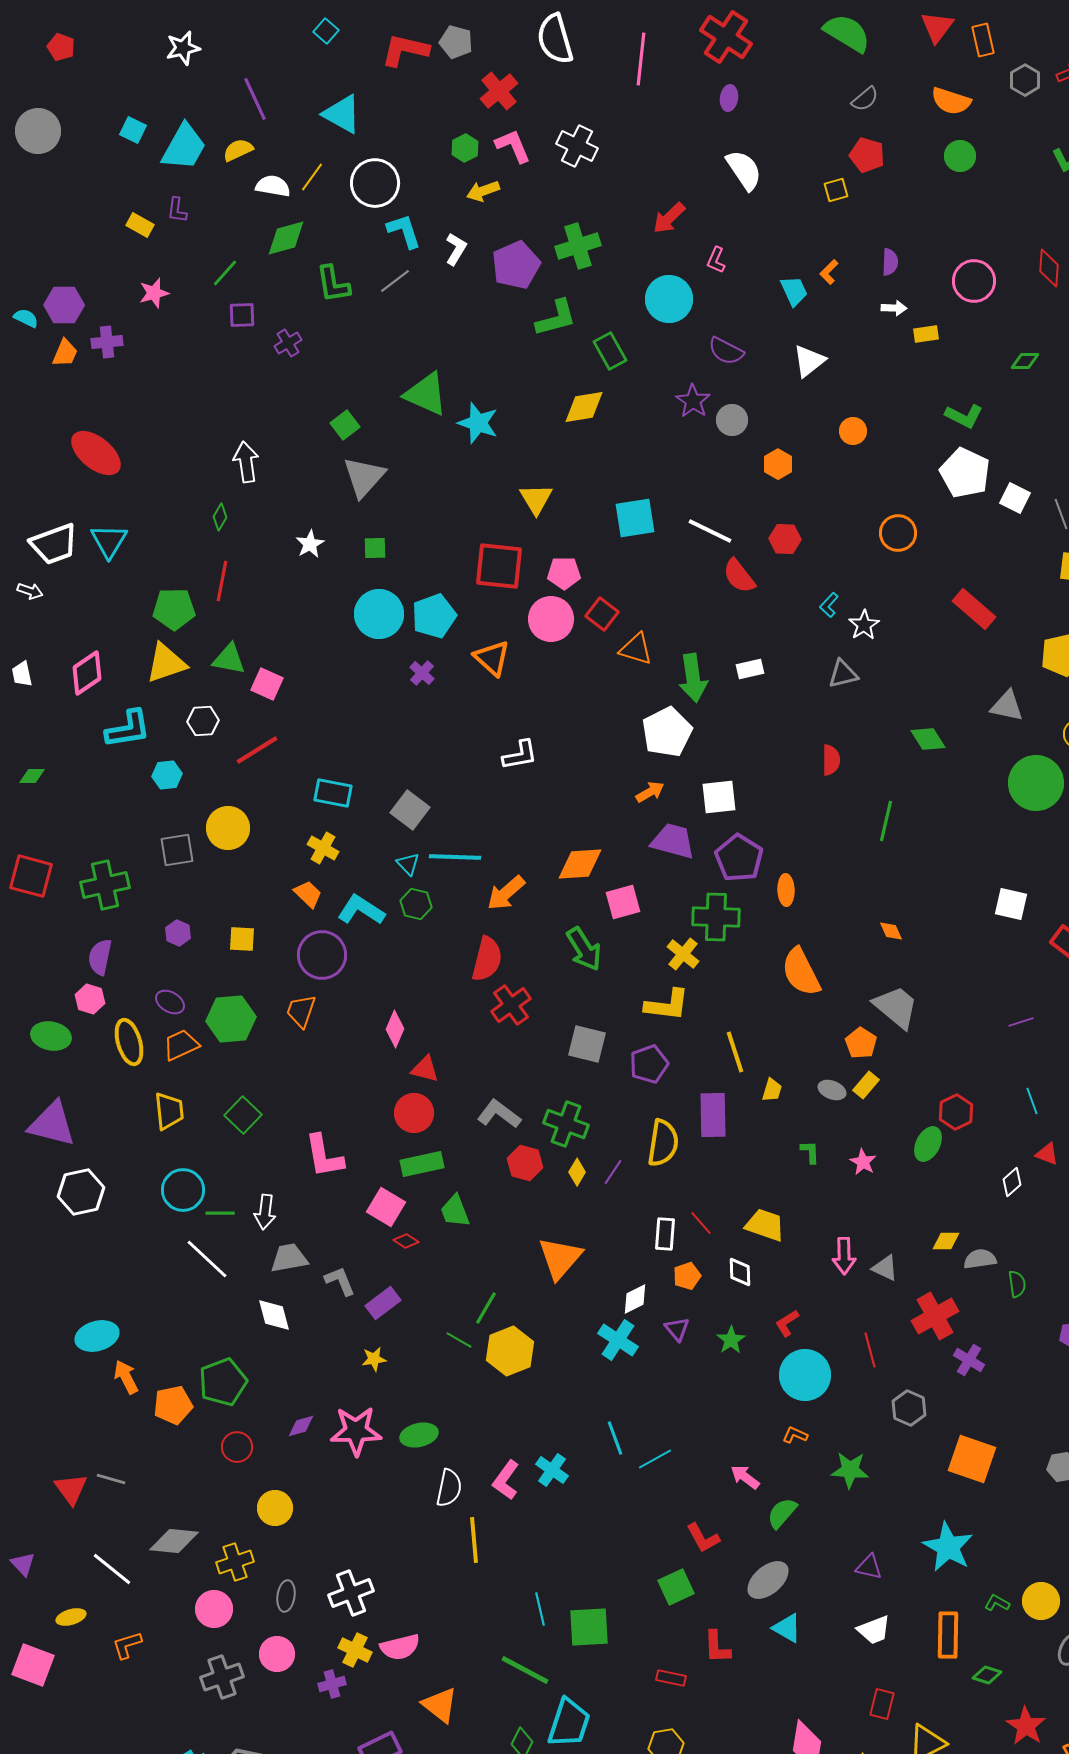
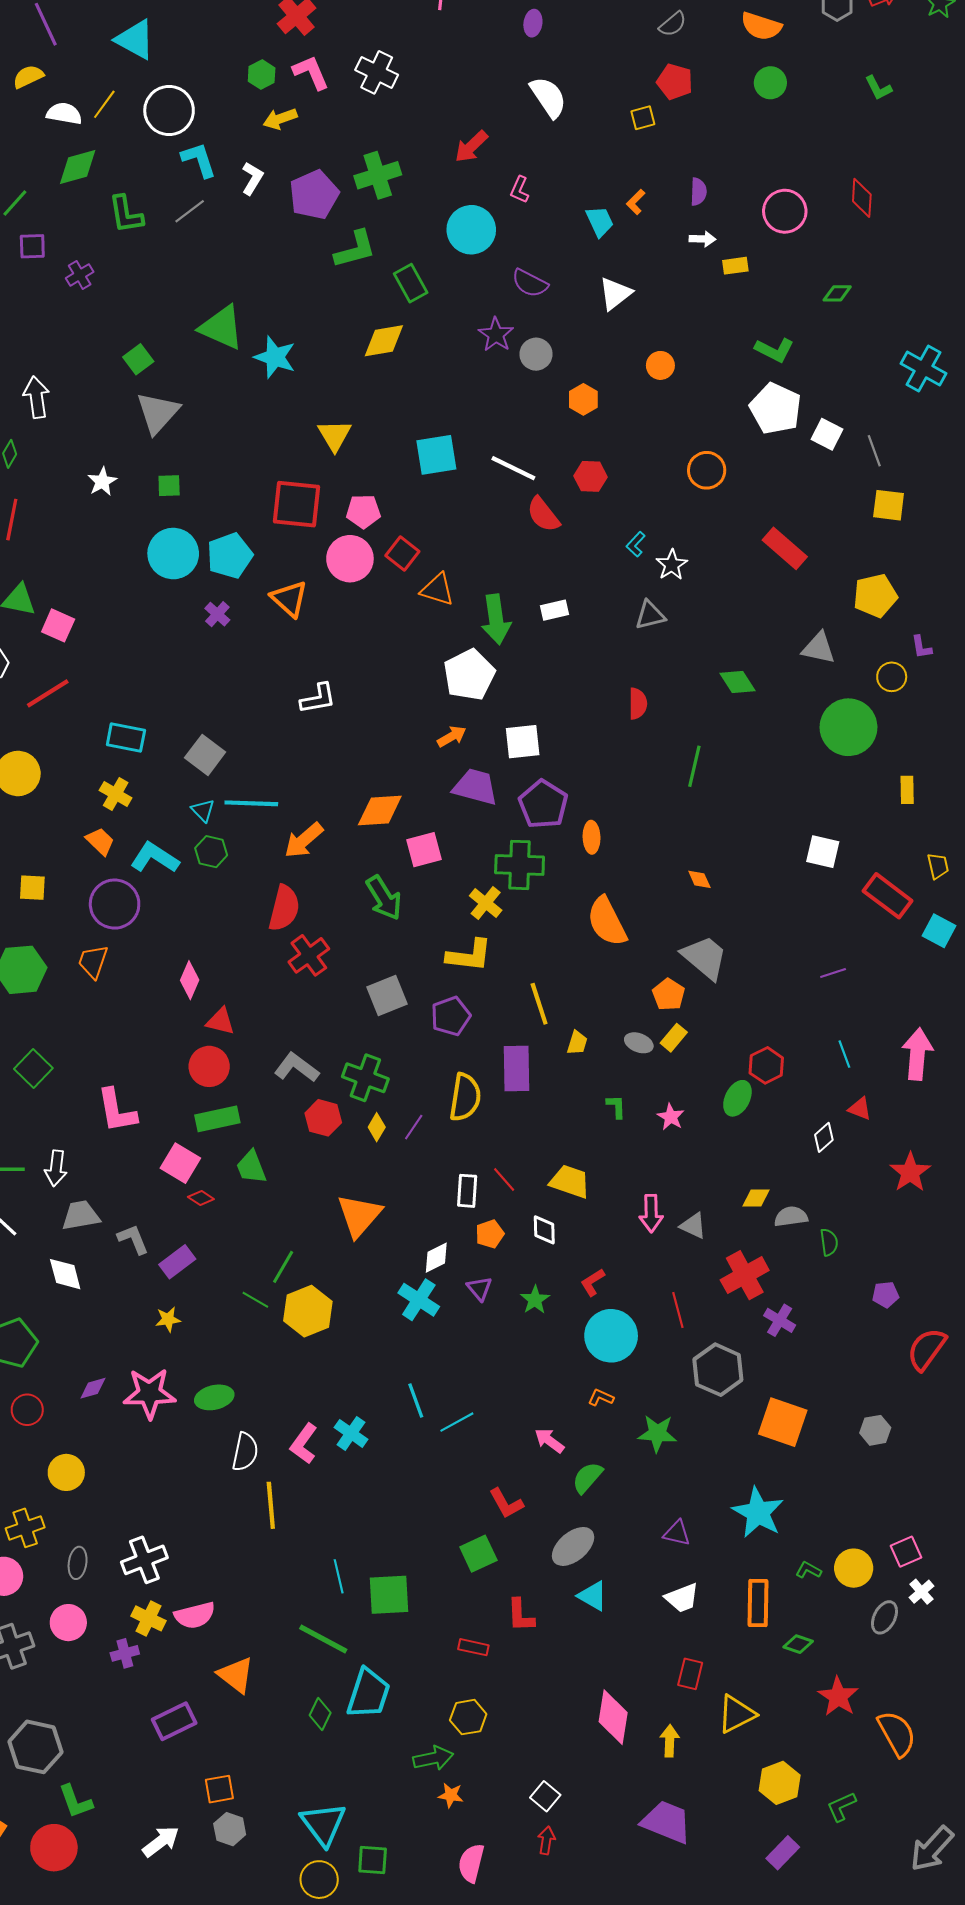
gray square: (587, 1044) -> (387, 996), turned -36
gray hexagon: (909, 1408) -> (718, 1370), size x1.4

